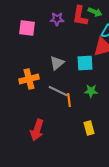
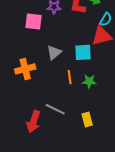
pink square: (27, 28) -> (33, 21), moved
gray line: (58, 91) -> (55, 109), moved
orange line: (69, 100) -> (70, 77), moved

